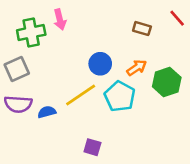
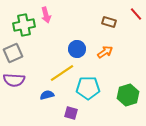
green hexagon: (167, 82) -> (128, 95), moved
cyan pentagon: (120, 96) -> (88, 88), moved, turned -30
blue semicircle: (47, 112) -> (47, 95), moved

